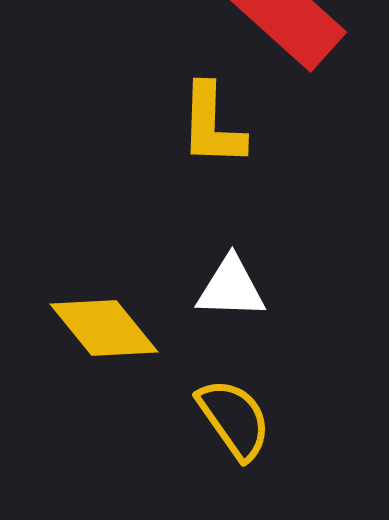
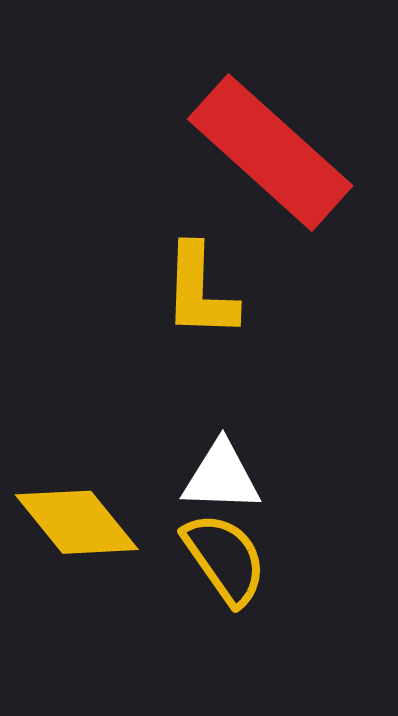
yellow semicircle: (234, 419) -> (225, 559), moved

